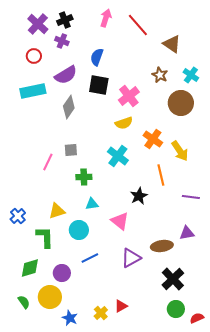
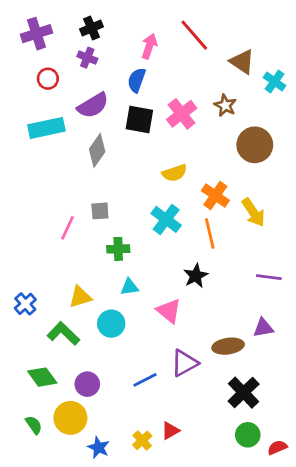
pink arrow: (106, 18) -> (149, 46), moved
purple cross: (38, 24) -> (37, 34), moved, turned 30
cyan cross: (191, 75) -> (274, 81), moved
pink cross: (129, 96) -> (182, 114), moved
orange line: (161, 175) -> (210, 234), moved
green L-shape: (45, 237) -> (63, 333), turned -45
blue line: (90, 258) -> (145, 380), moved
green diamond: (30, 268) -> (42, 377), turned 70

